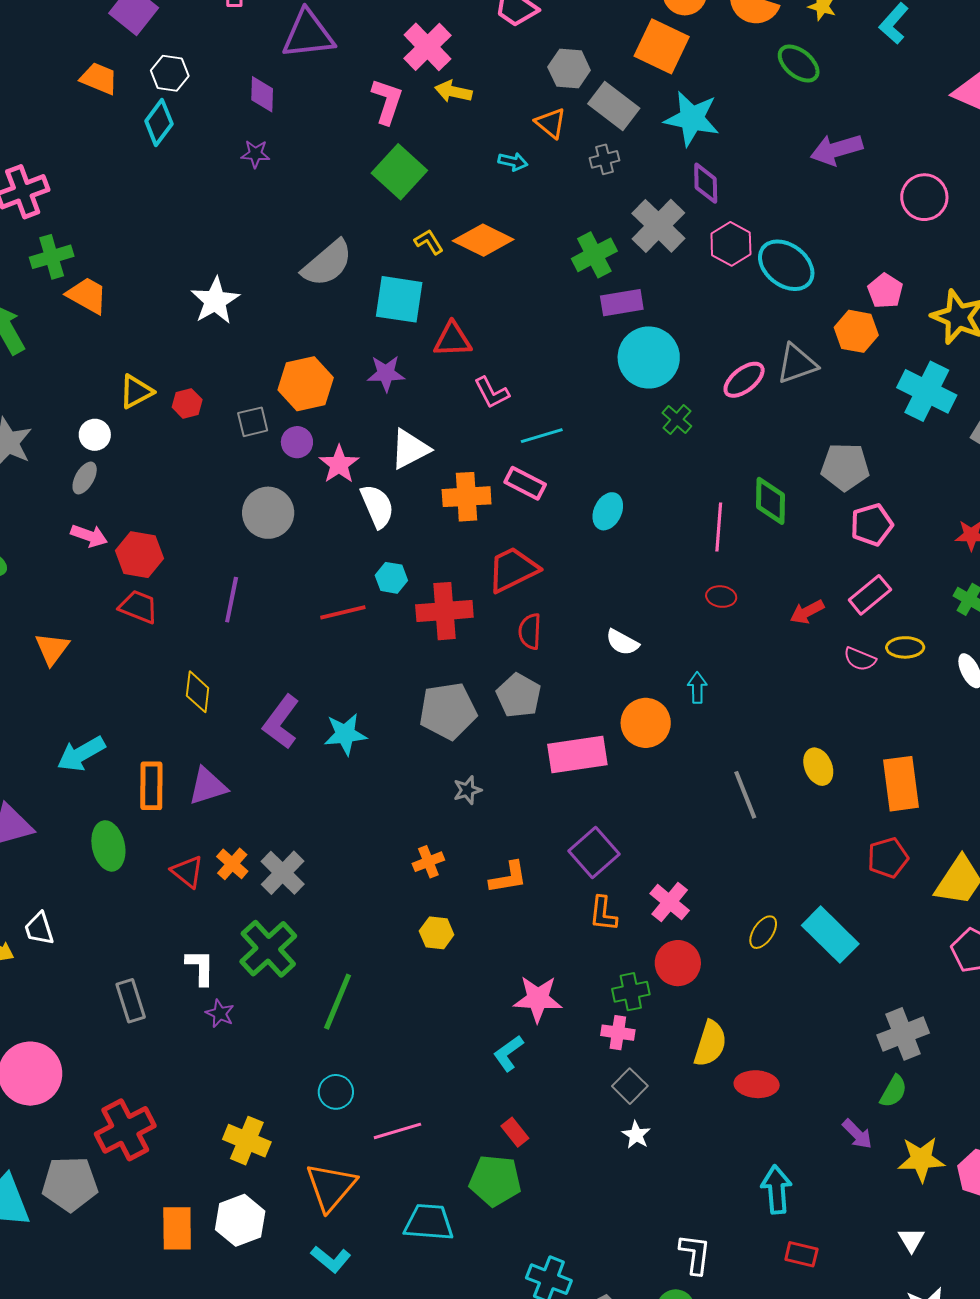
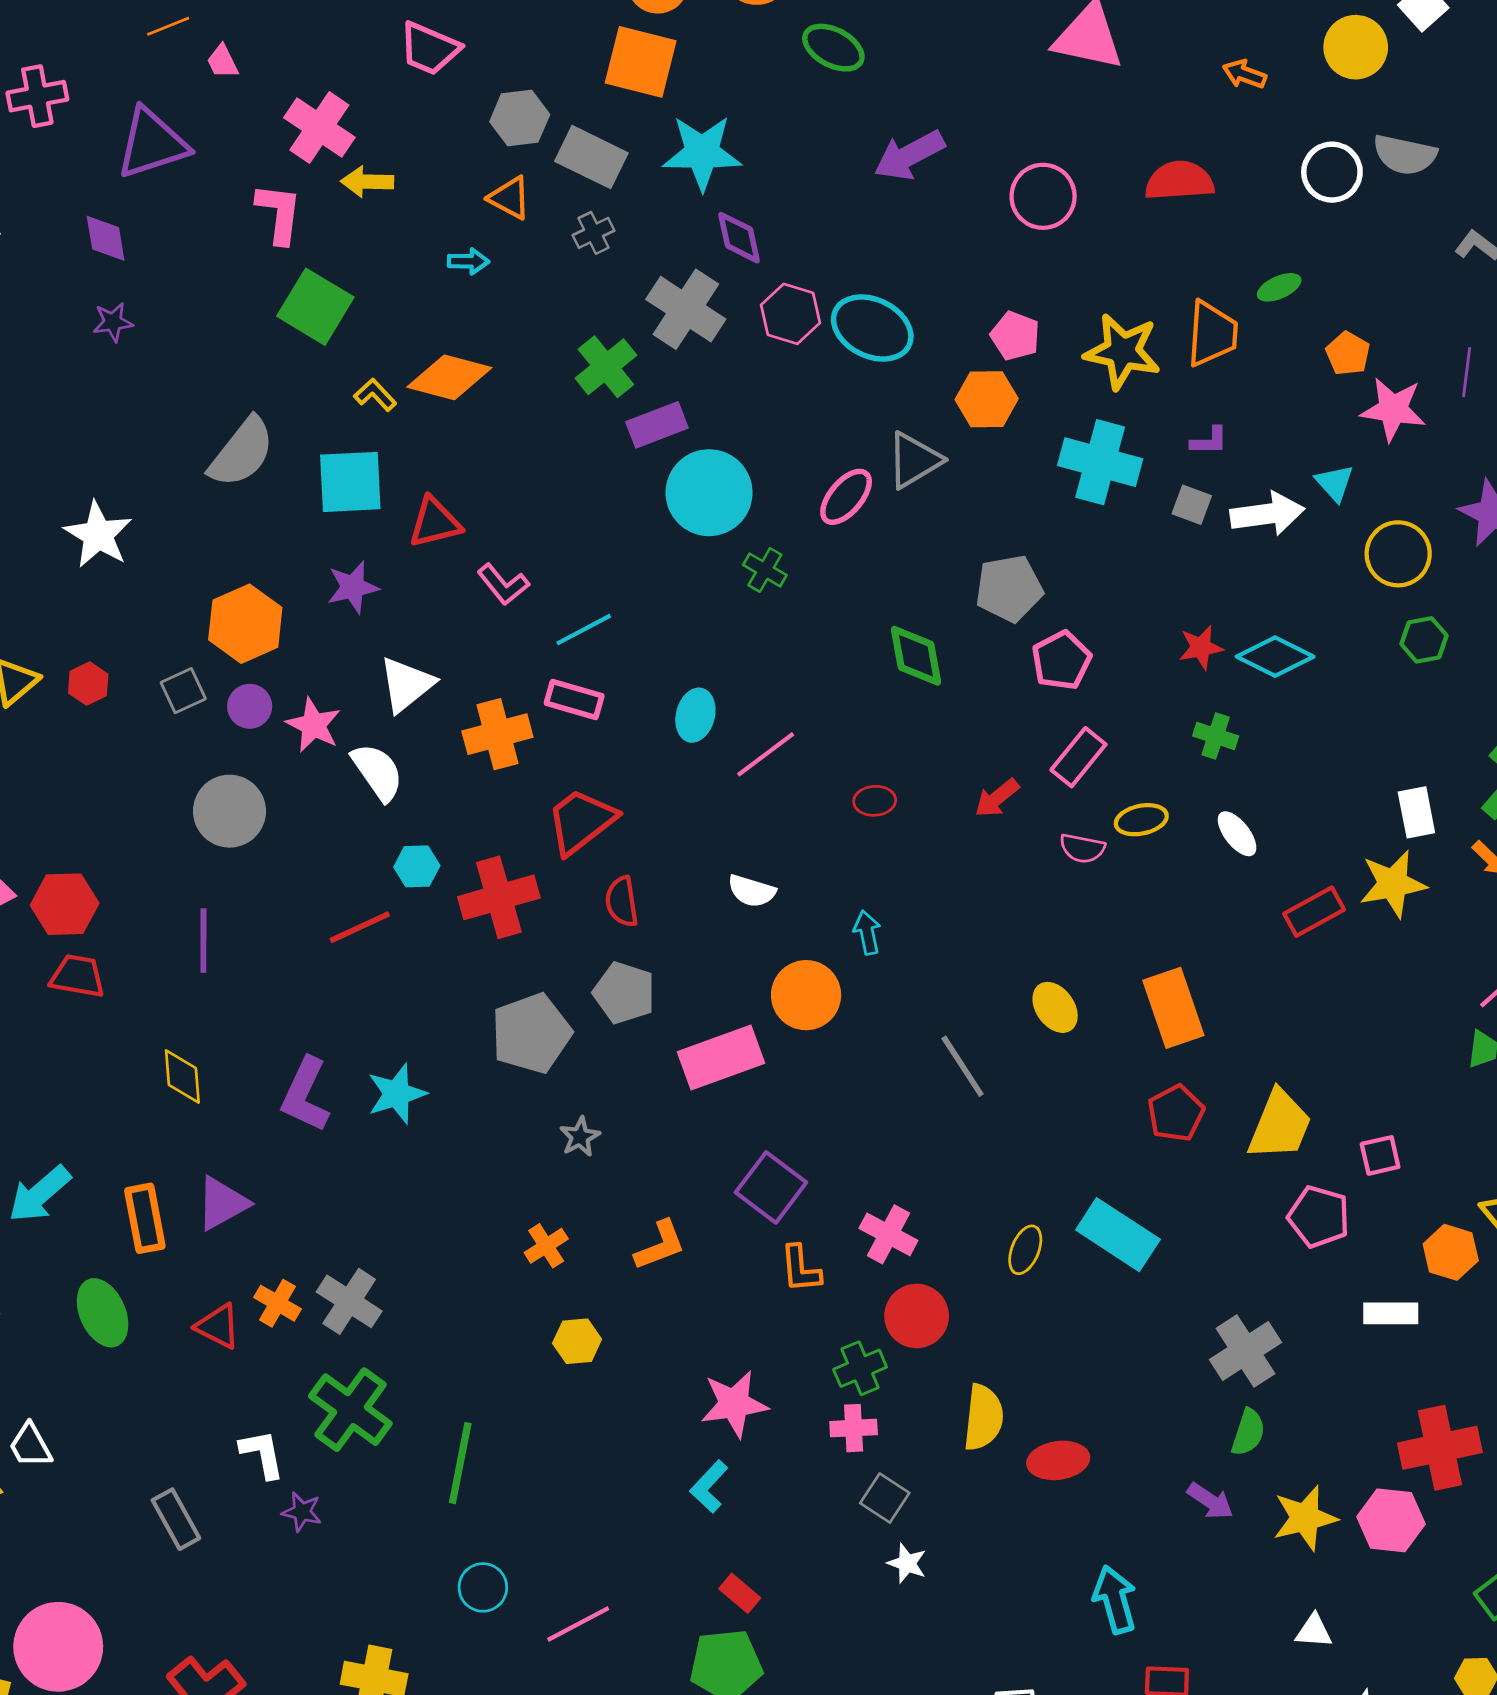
pink line: (719, 527) -> (766, 754), moved, turned 60
white triangle: (911, 1240) -> (1314, 1631), turned -44

